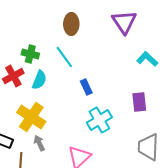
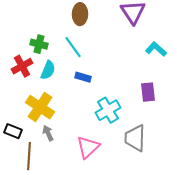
blue rectangle: (86, 87) -> (83, 77), moved, turned -49
gray trapezoid: (148, 147) -> (135, 138), moved

